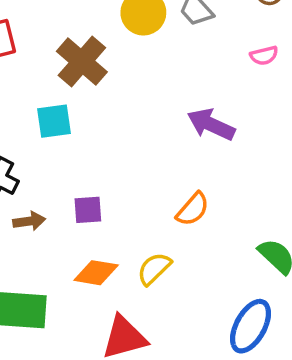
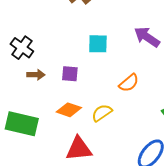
cyan square: (54, 121) -> (98, 44), moved

